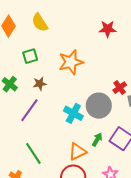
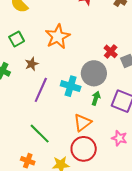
purple line: (29, 110) -> (41, 90), moved
green arrow: (97, 140) -> (96, 98), moved

